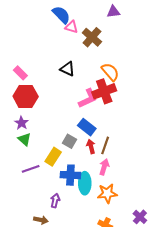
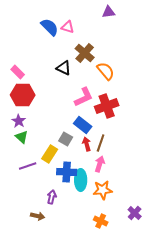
blue semicircle: (61, 15) -> (50, 27), moved
brown cross: (92, 37) -> (85, 53), moved
red cross: (104, 91) -> (107, 106), moved

